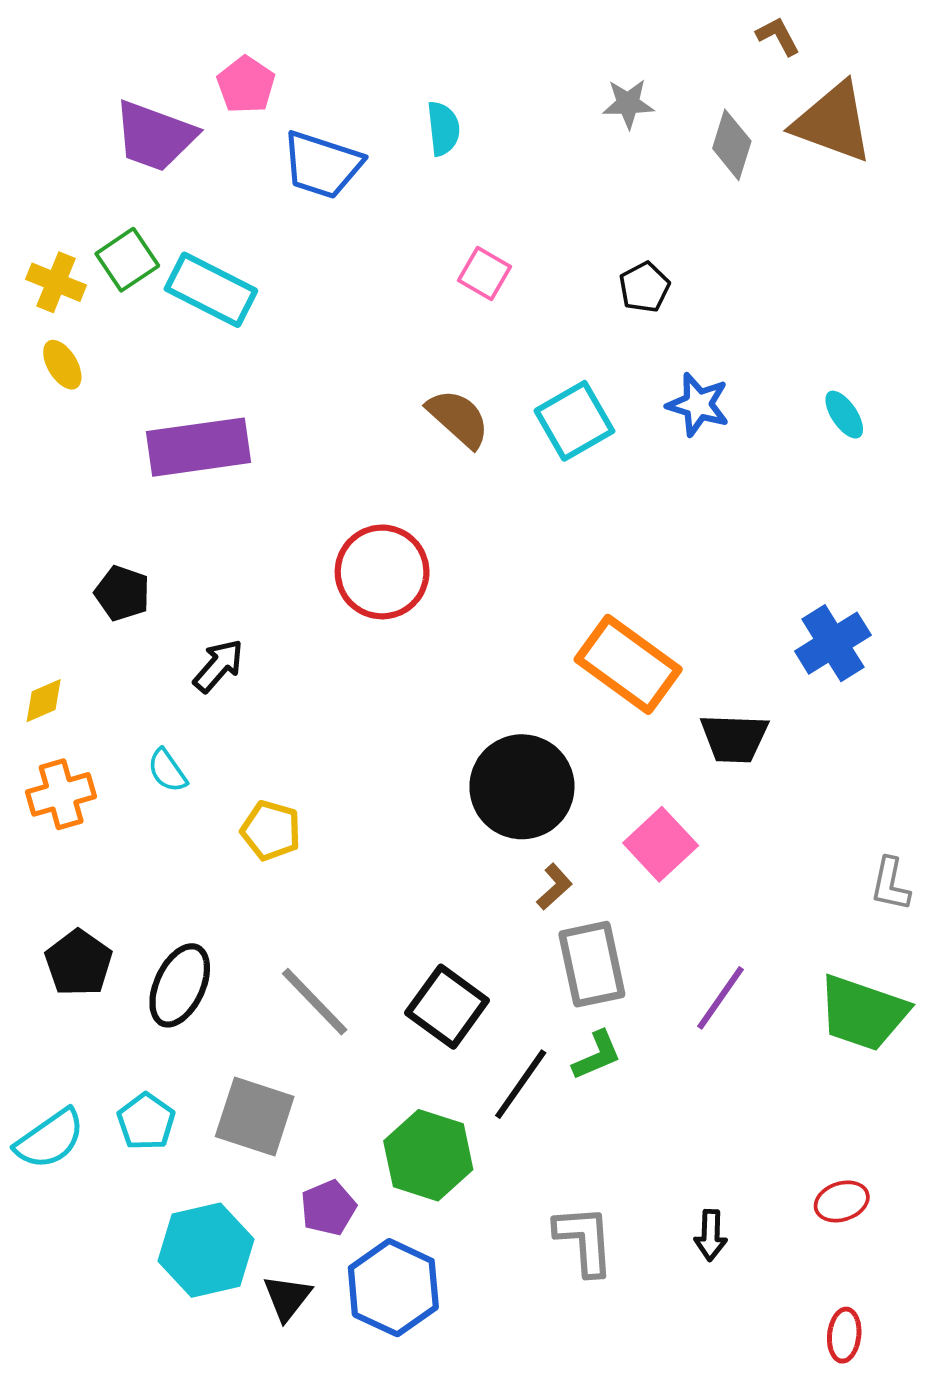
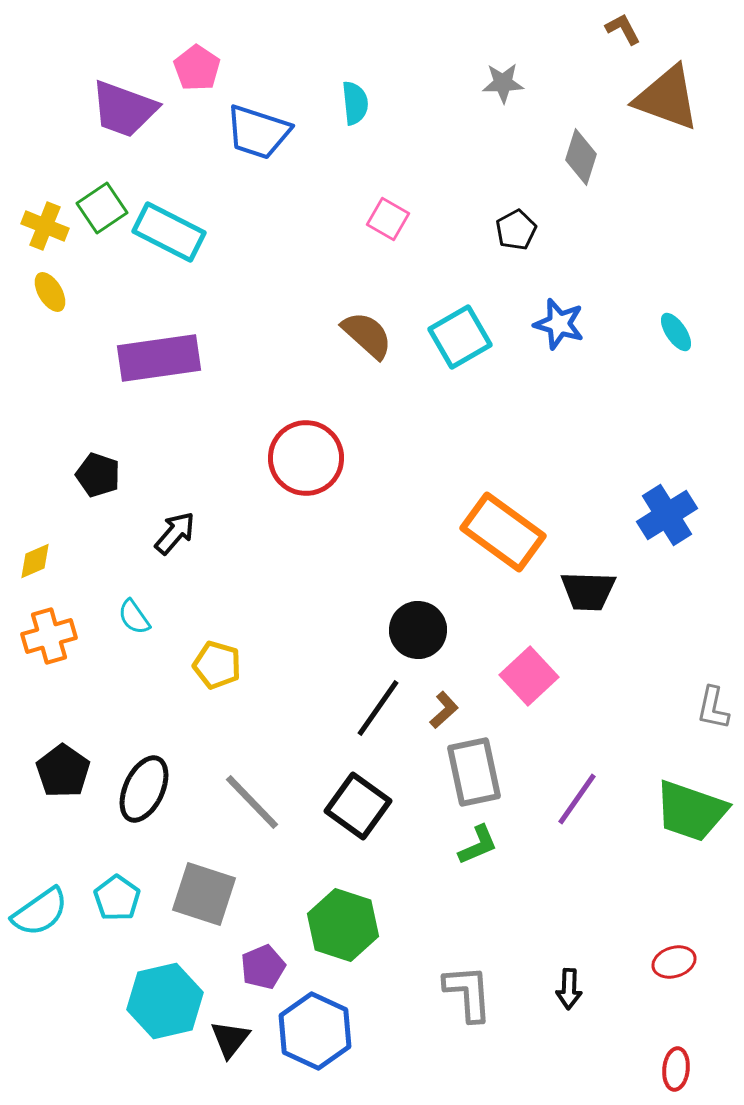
gray diamond: (732, 145) -> (581, 157), moved
black circle: (522, 787) -> (418, 630), size x0.7
black line: (521, 1084) -> (378, 708), moved

